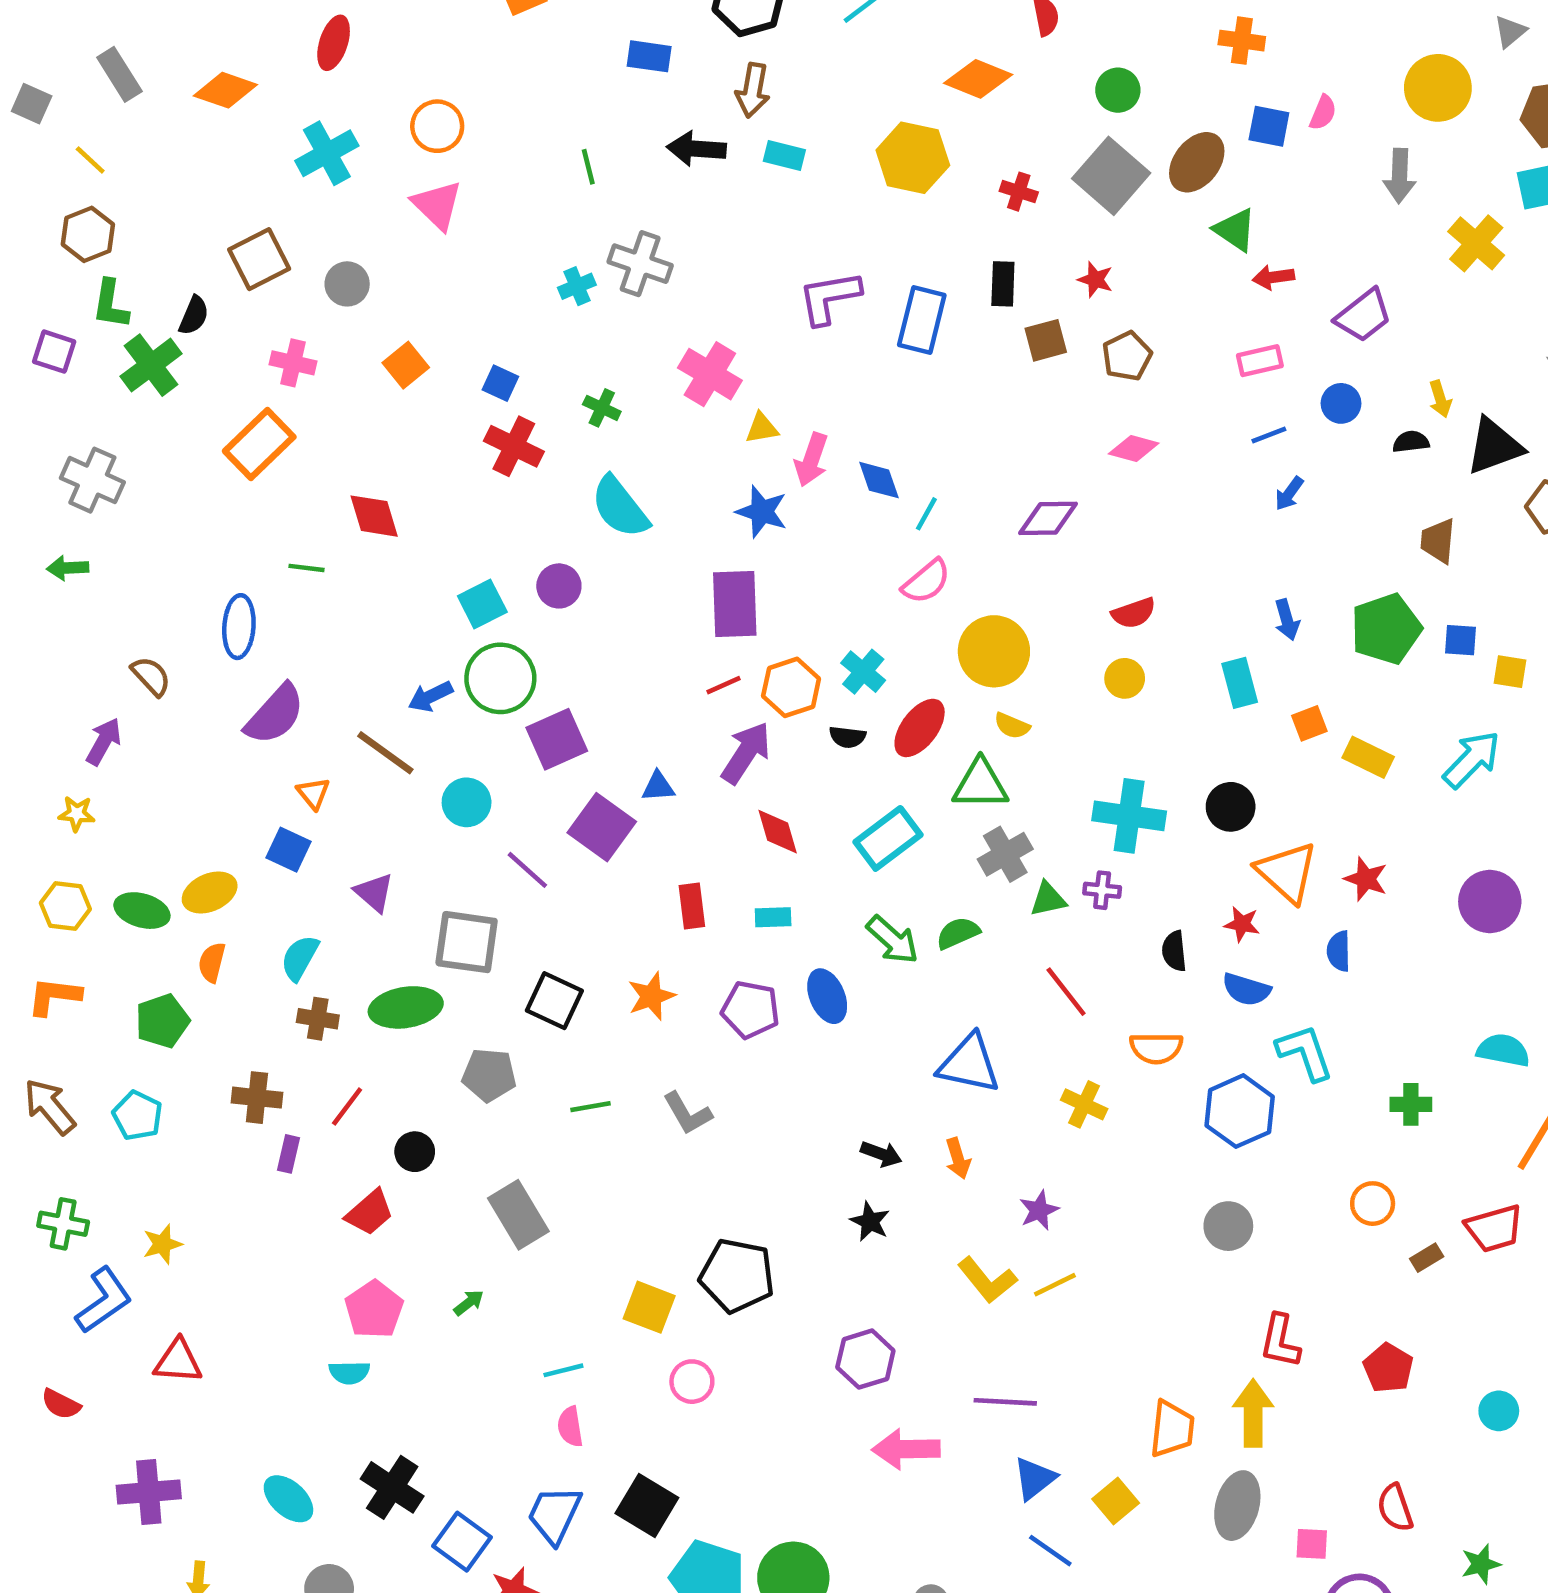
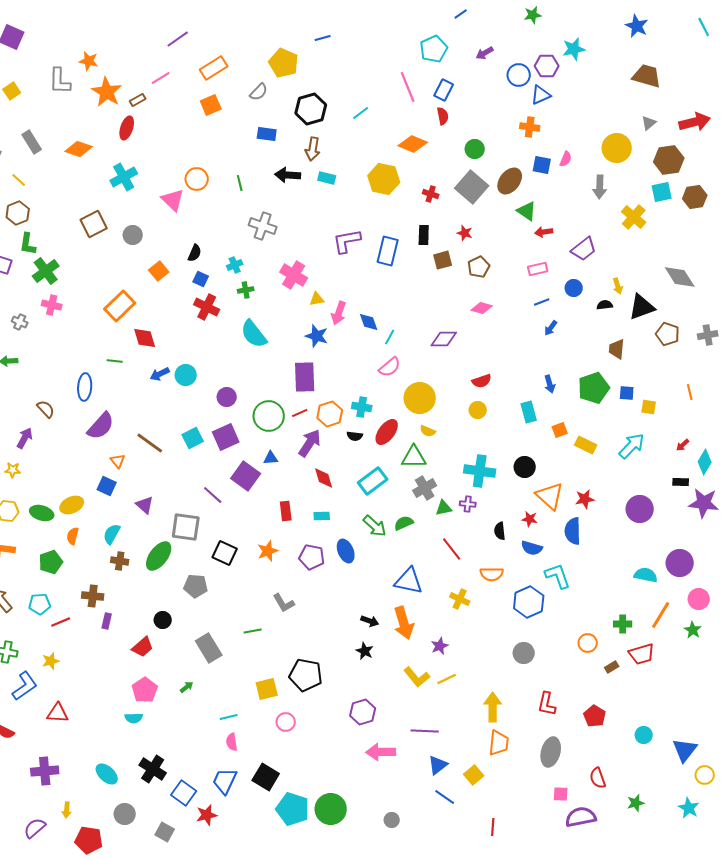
orange circle: (437, 126) -> (197, 179), moved
cyan cross: (577, 286) -> (235, 265), moved
black semicircle: (194, 316) -> (195, 253), moved
pink cross: (293, 363) -> (52, 305), moved
green cross: (602, 408) -> (246, 290), turned -35
orange rectangle: (259, 444) -> (120, 306), moved
gray cross: (92, 480) -> (20, 322), size x0.6
purple circle: (559, 586) -> (227, 397), moved
cyan square: (482, 604) -> (193, 438), moved
cyan cross: (863, 672) -> (362, 407), turned -30
green circle: (500, 678) -> (269, 416), moved
blue arrow: (430, 696) -> (160, 374), moved
cyan circle: (467, 802) -> (186, 375), moved
red star: (1366, 879) -> (585, 499), turned -30
blue semicircle: (1339, 951) -> (573, 531), size x1.5
green ellipse: (406, 1007) -> (159, 556), turned -44
green cross: (1411, 1104) -> (623, 624), moved
red line: (347, 1107) -> (61, 622), moved, turned 30
green line: (590, 1107) -> (253, 631), moved
cyan pentagon: (137, 1116) -> (40, 604), turned -30
orange arrow: (958, 1158) -> (404, 623), size x1.8
yellow square: (649, 1307) -> (267, 689), turned -35
yellow arrow: (1253, 1413) -> (493, 707), moved
gray ellipse: (1237, 1506) -> (551, 752), moved

